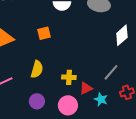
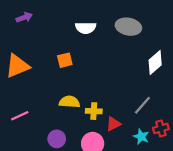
yellow semicircle: (37, 69) -> (69, 102), moved, turned -102
cyan star: (101, 99) -> (141, 137), moved

